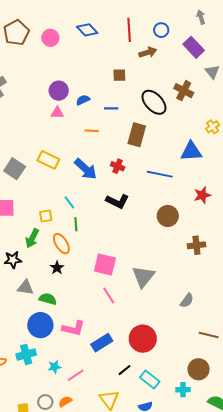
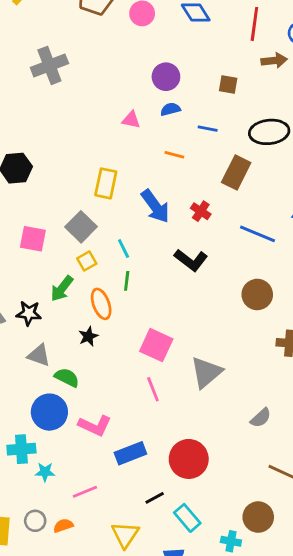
purple circle: (59, 91) -> (166, 77), moved
black ellipse: (154, 102) -> (269, 132), turned -64
yellow rectangle: (48, 160) -> (106, 183), turned 65
gray square: (15, 169) -> (81, 227), moved
yellow square: (46, 216) -> (87, 261), turned -32
cyan star: (54, 367) -> (45, 472), moved

